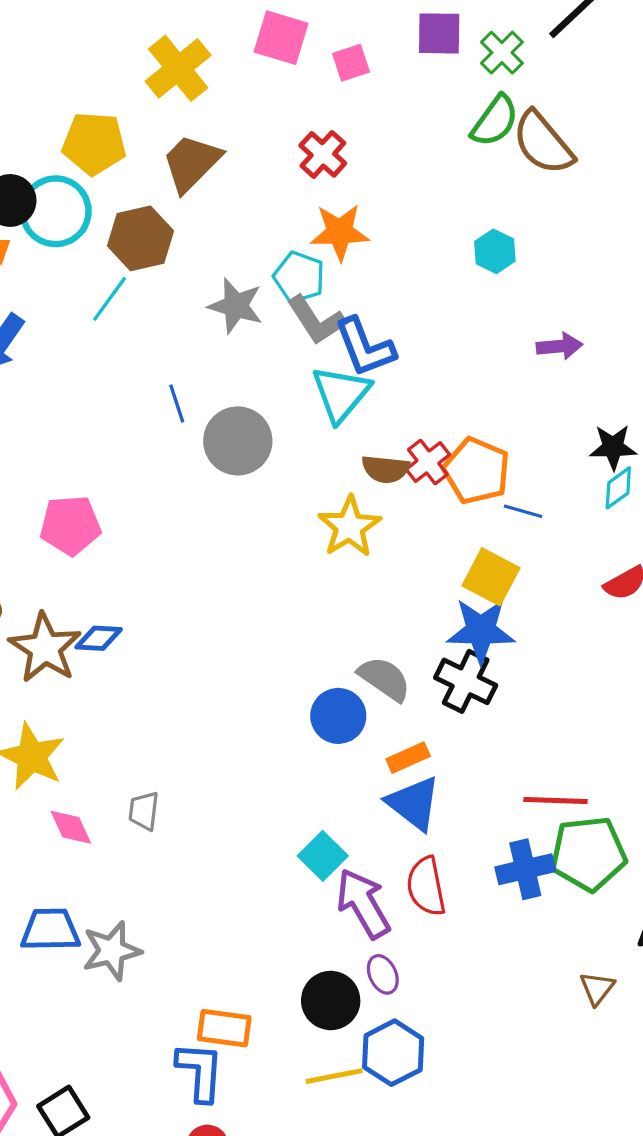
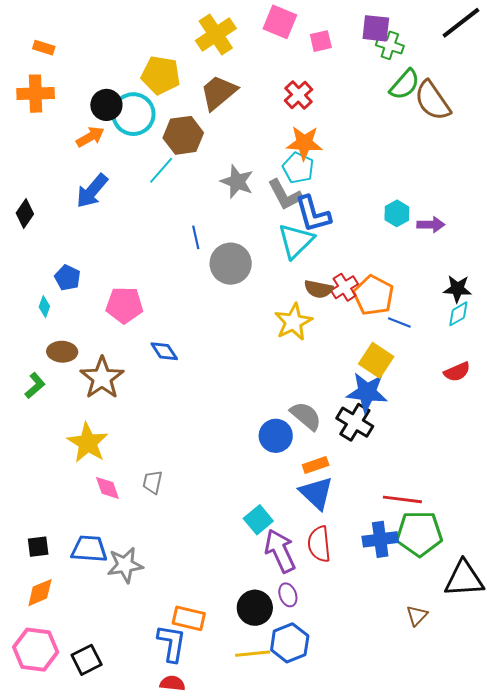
green cross: (502, 53) -> (390, 45), moved, turned -32
cyan hexagon: (495, 251) -> (397, 213), moved
cyan pentagon: (299, 277) -> (298, 168), moved
blue diamond: (99, 638) -> (164, 351), moved, turned 48

